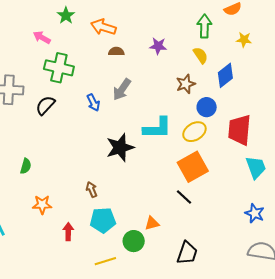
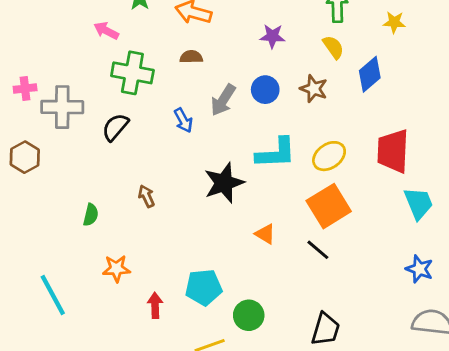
brown semicircle: (116, 52) -> (191, 57), moved
brown star: (186, 84) -> (314, 89), turned -30
blue circle: (207, 107) -> (265, 90), moved
brown arrow: (92, 190) -> (146, 196), moved
orange triangle: (152, 223) -> (265, 234), moved, turned 49

